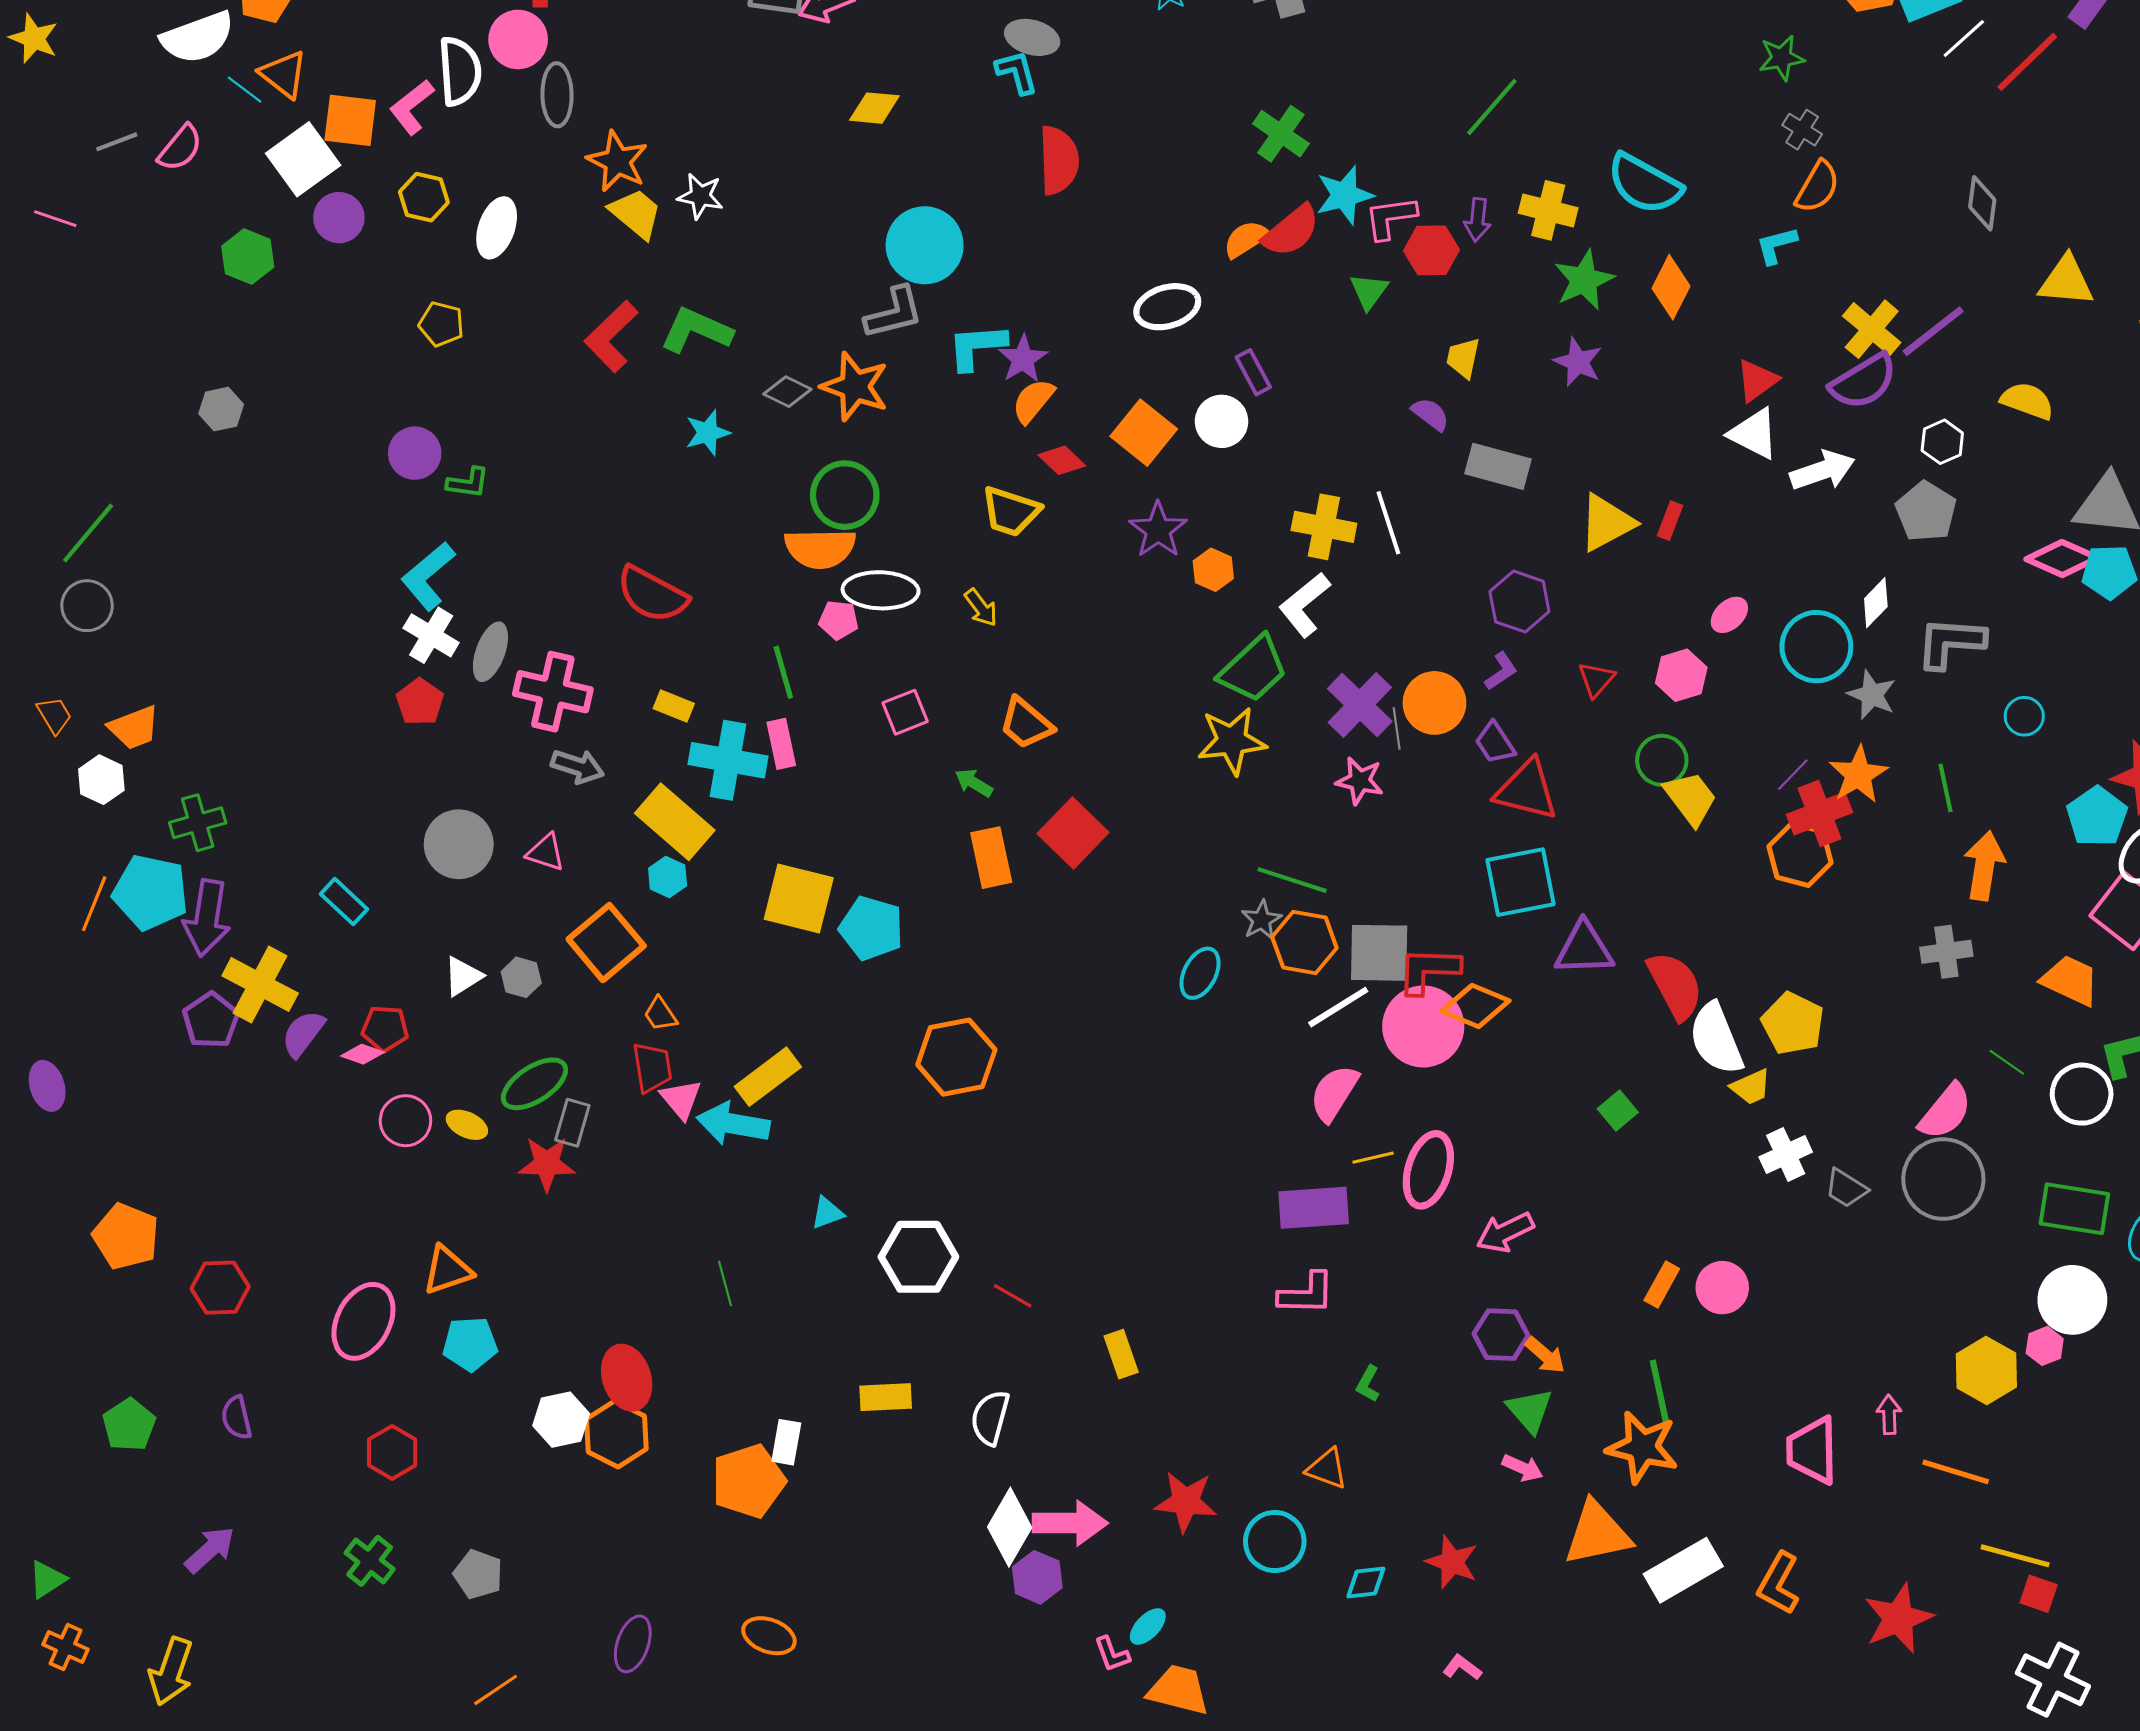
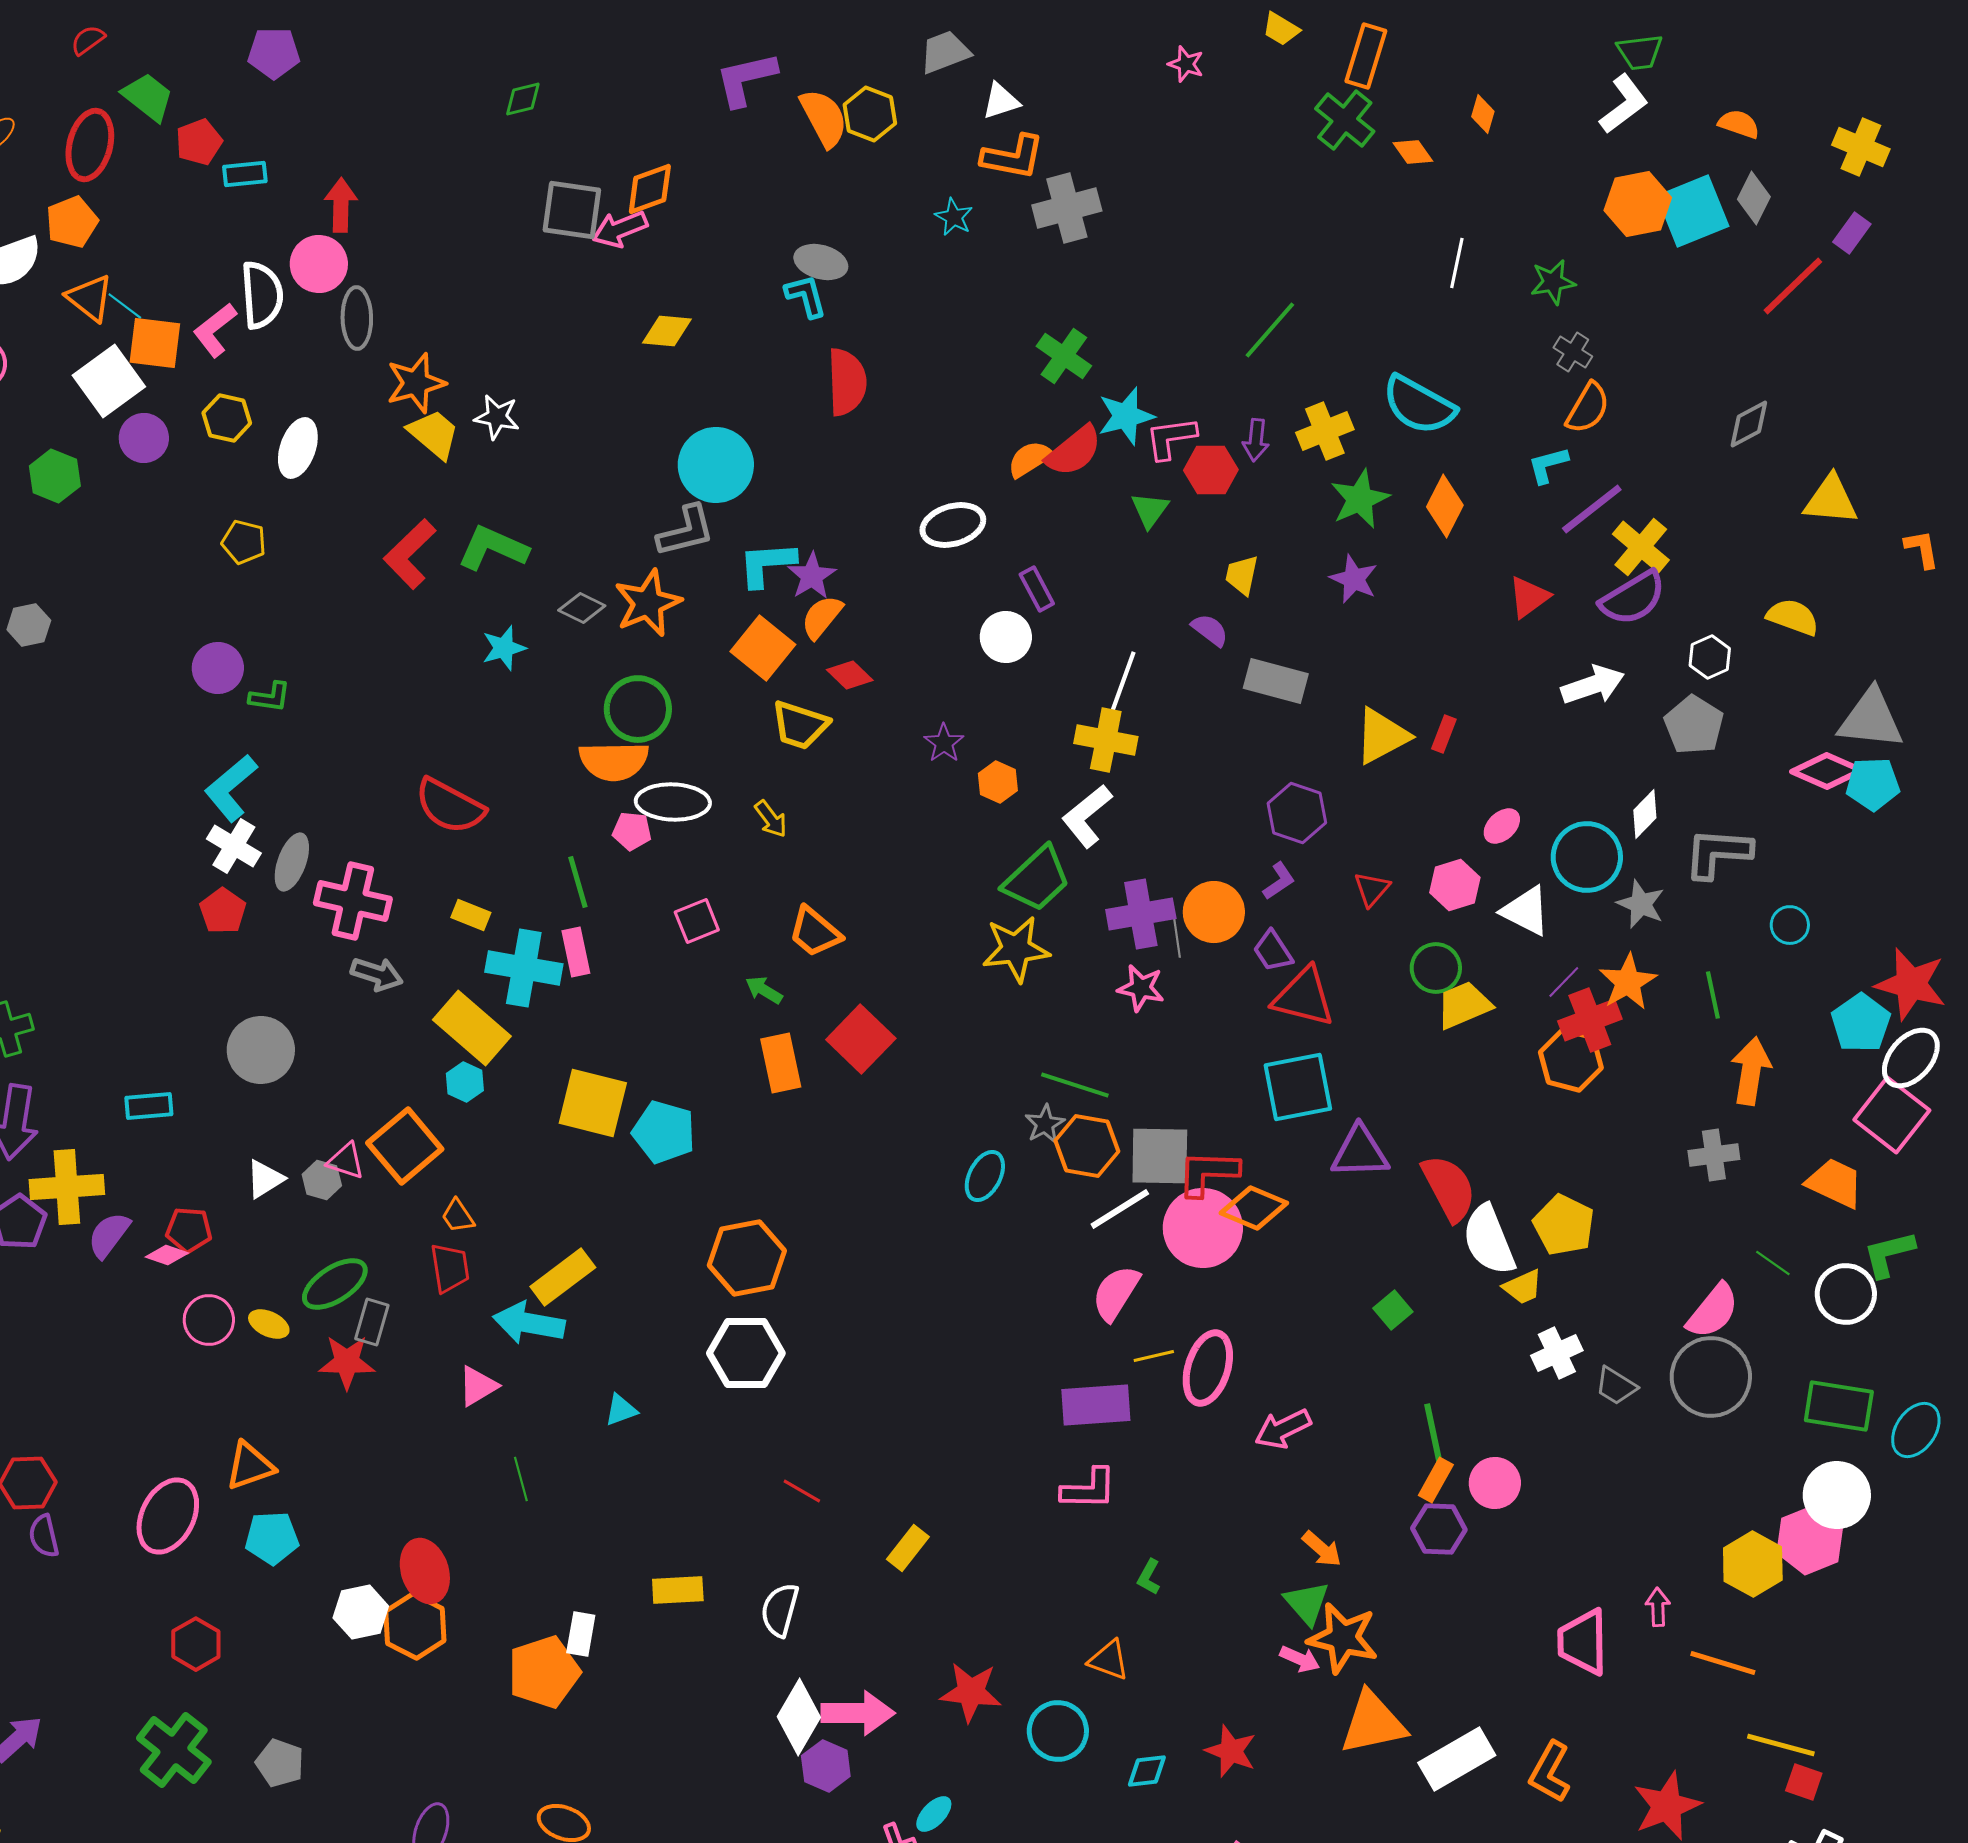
white line: (1964, 38) -> (1457, 263), moved, turned -36
cyan line: (245, 90) -> (125, 306), moved
orange star: (617, 161) -> (416, 383), turned 30
gray diamond: (1982, 203) -> (1749, 424), turned 54
yellow cross: (1548, 210) -> (1325, 431), turned -36
purple line: (1933, 331) -> (1592, 509), moved
orange star: (855, 387) -> (648, 603), turned 30
orange square: (1144, 433) -> (763, 648), moved
white triangle: (1754, 434) -> (1526, 911), moved
white line: (1388, 523) -> (1123, 682), moved, turned 38
purple star: (1158, 530) -> (944, 743), size x0.7
purple cross: (1360, 705) -> (1141, 914), turned 36
yellow trapezoid: (1690, 798) -> (1464, 1005), turned -76
pink triangle: (546, 852) -> (346, 1161), moved
cyan rectangle: (344, 902) -> (149, 1106), turned -48
yellow cross: (260, 985) -> (67, 1187), turned -32
pink triangle: (681, 1099) -> (478, 1386), moved, turned 39
white hexagon: (918, 1257) -> (746, 1353), moved
purple hexagon: (1501, 1335) -> (1439, 1529), moved
pink hexagon: (2045, 1346) -> (1810, 1540), size x1.8
yellow rectangle: (1121, 1354) -> (908, 1548), turned 57
green line: (1660, 1393) -> (1434, 1436), moved
purple semicircle: (237, 1418) -> (44, 1536), moved
orange star: (1642, 1447) -> (1343, 1638), moved
green cross: (370, 1561) -> (174, 1750), size x1.5

